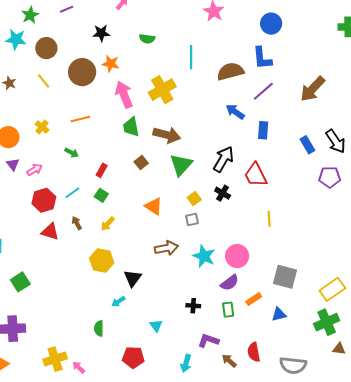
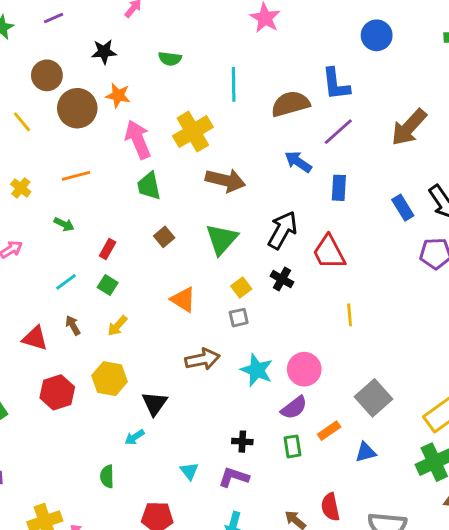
blue circle: (271, 24) -> (377, 35), moved
brown circle: (46, 48) -> (47, 75), moved
brown arrow: (167, 135) -> (225, 180), moved
red hexagon: (44, 200) -> (57, 392), moved
gray square: (285, 277) -> (374, 398), turned 35
purple L-shape: (208, 341) -> (234, 477), moved

